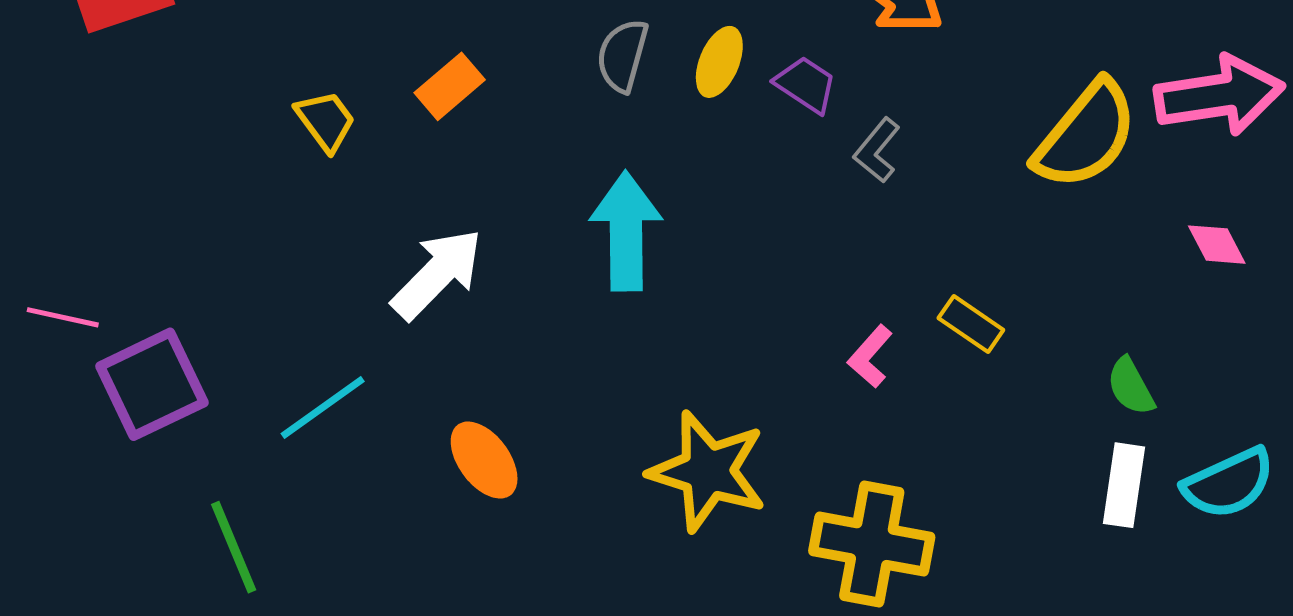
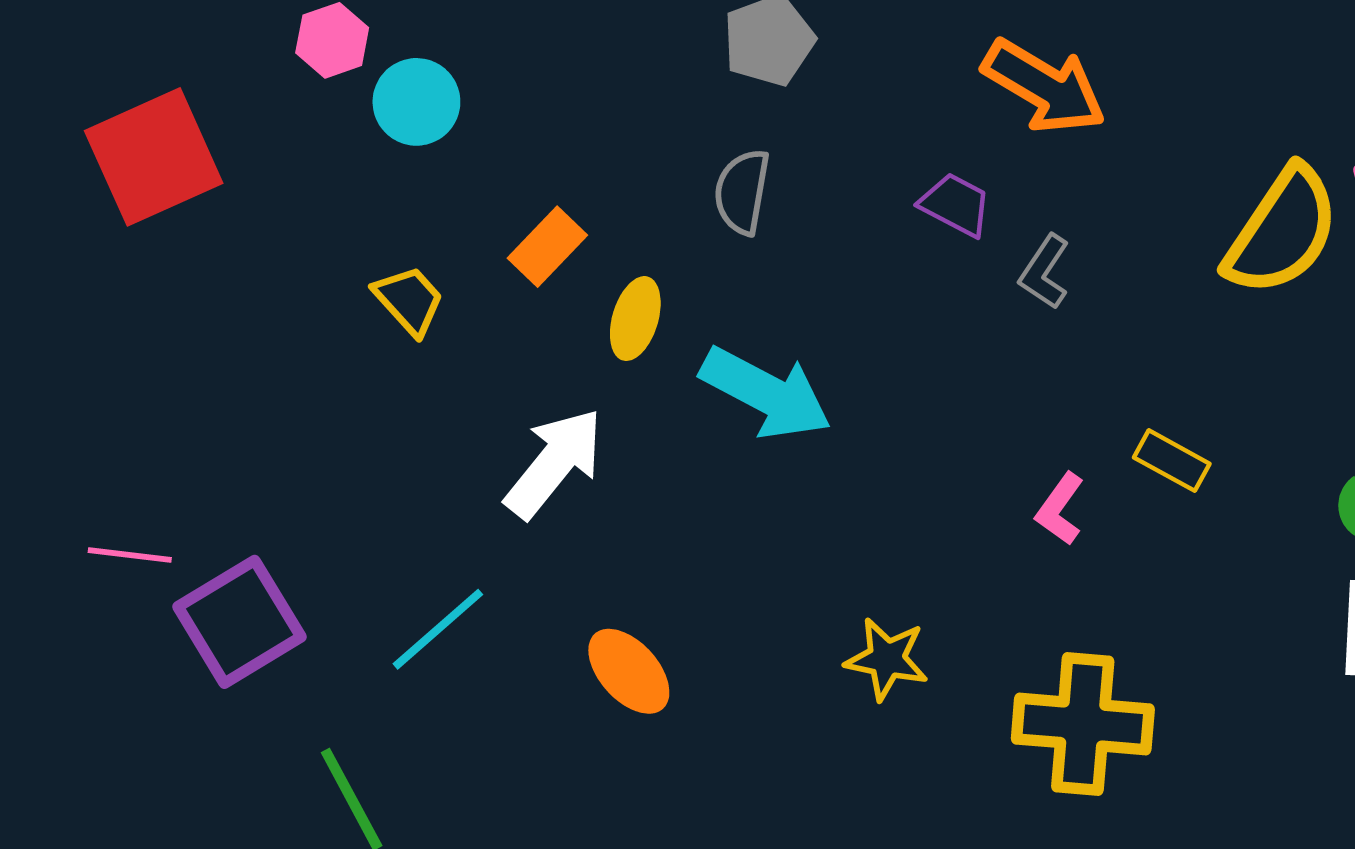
yellow ellipse: (719, 62) -> (635, 319), moved
cyan arrow: (626, 231) -> (766, 393), turned 124
yellow star: (708, 471) -> (887, 659), size x0.6

